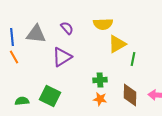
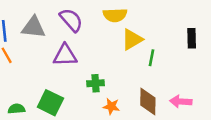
purple semicircle: (67, 28) -> (71, 20), size x1.5
purple triangle: (62, 57) -> (65, 55), turned 30
green cross: (100, 80) -> (96, 83), moved

